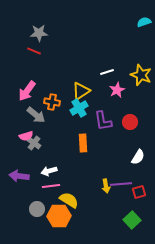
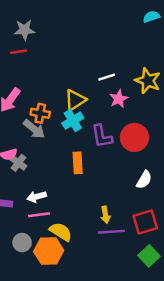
red line: (34, 51) -> (18, 52), turned -32
gray arrow: (36, 115) -> (34, 129), moved
red circle: (130, 122) -> (134, 137), size x1.5
purple line: (121, 184) -> (111, 232), moved
red square: (139, 192) -> (145, 222), size x1.5
green square: (132, 220) -> (149, 256), moved

